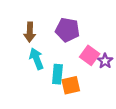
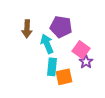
cyan arrow: (36, 59) -> (47, 44), moved
purple star: (105, 61) -> (86, 62), moved

